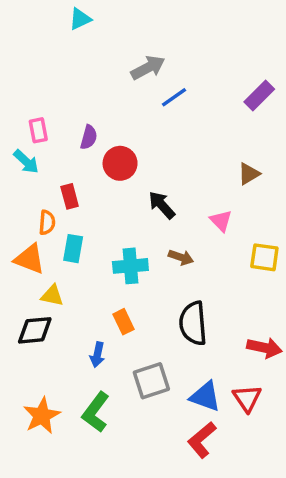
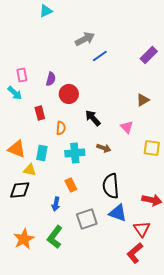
orange semicircle: (47, 222) -> (61, 128), moved
cyan rectangle: (73, 249) -> (42, 153), moved
blue triangle: (205, 396) -> (118, 213), moved
red L-shape: (202, 440) -> (135, 253), moved

